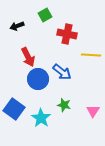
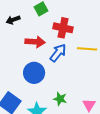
red arrow: (28, 57) -> (35, 42), moved, turned -60
blue arrow: (62, 72) -> (58, 53), moved, turned -90

